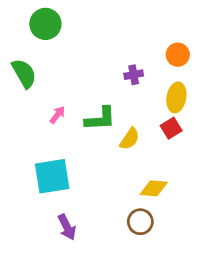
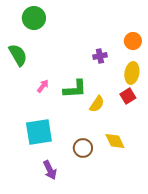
yellow diamond: (154, 188) -> (115, 141), turned 60
brown circle: (140, 222) -> (83, 148), moved

